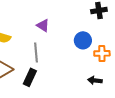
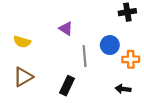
gray line: (36, 52) -> (85, 56), moved
black rectangle: (30, 77) -> (67, 86), moved

